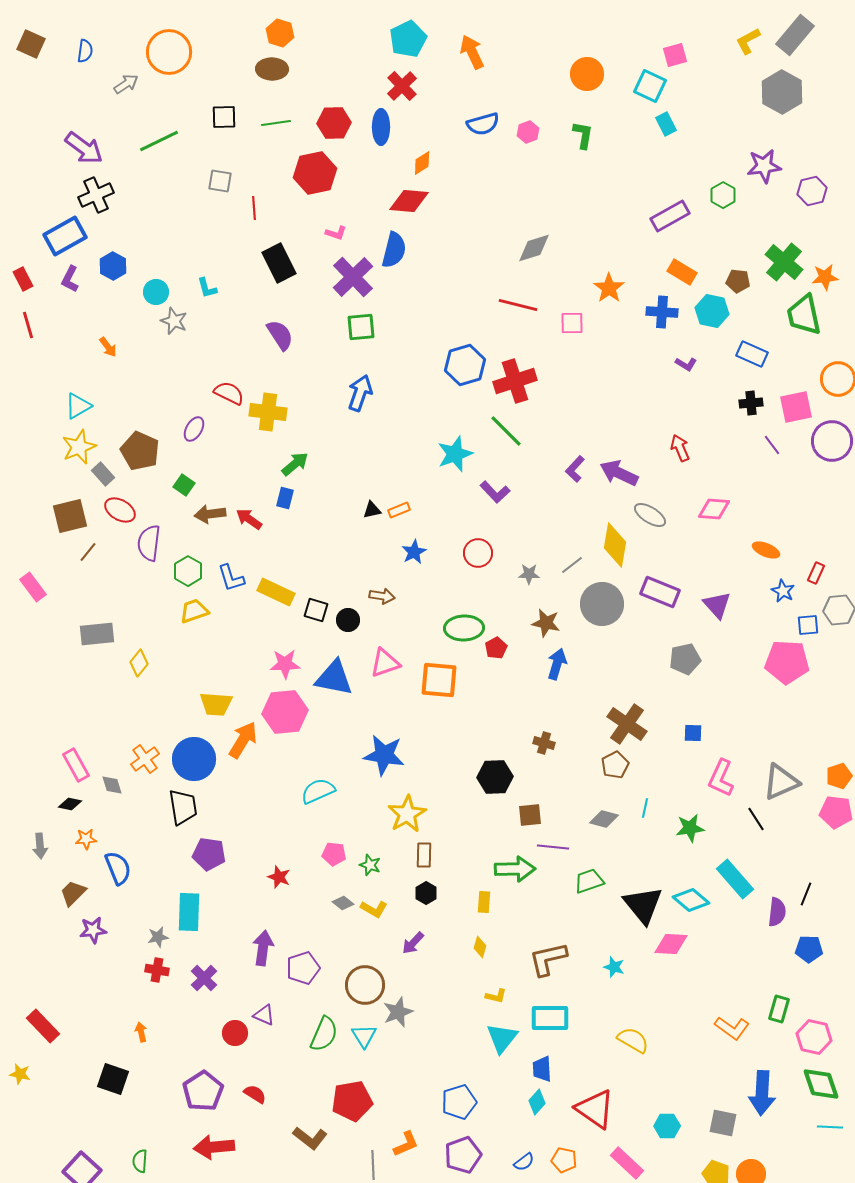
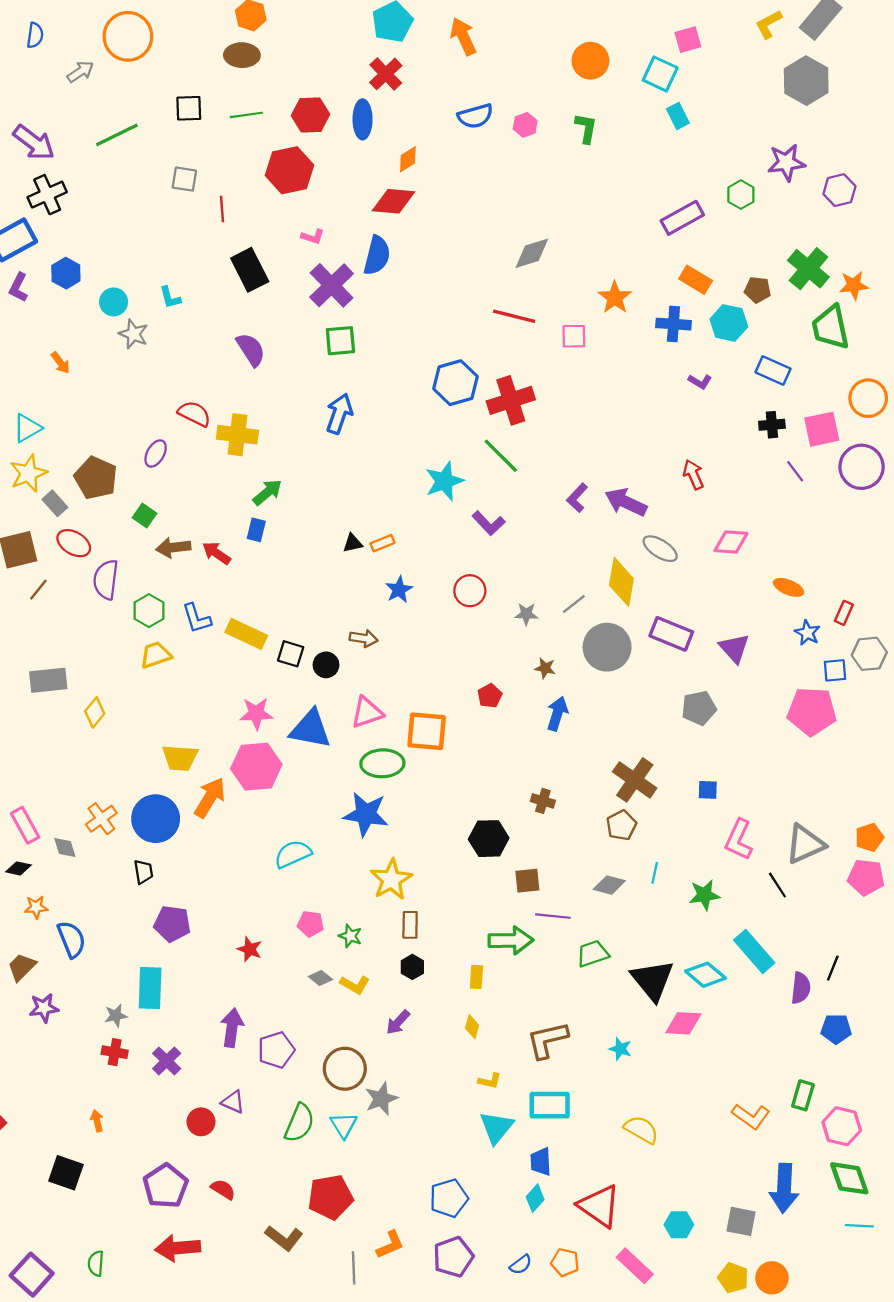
brown star: (546, 623) -> (545, 668), size x0.7
green ellipse: (464, 628) -> (382, 763), moved
black trapezoid: (183, 807) -> (143, 872), size x0.6

